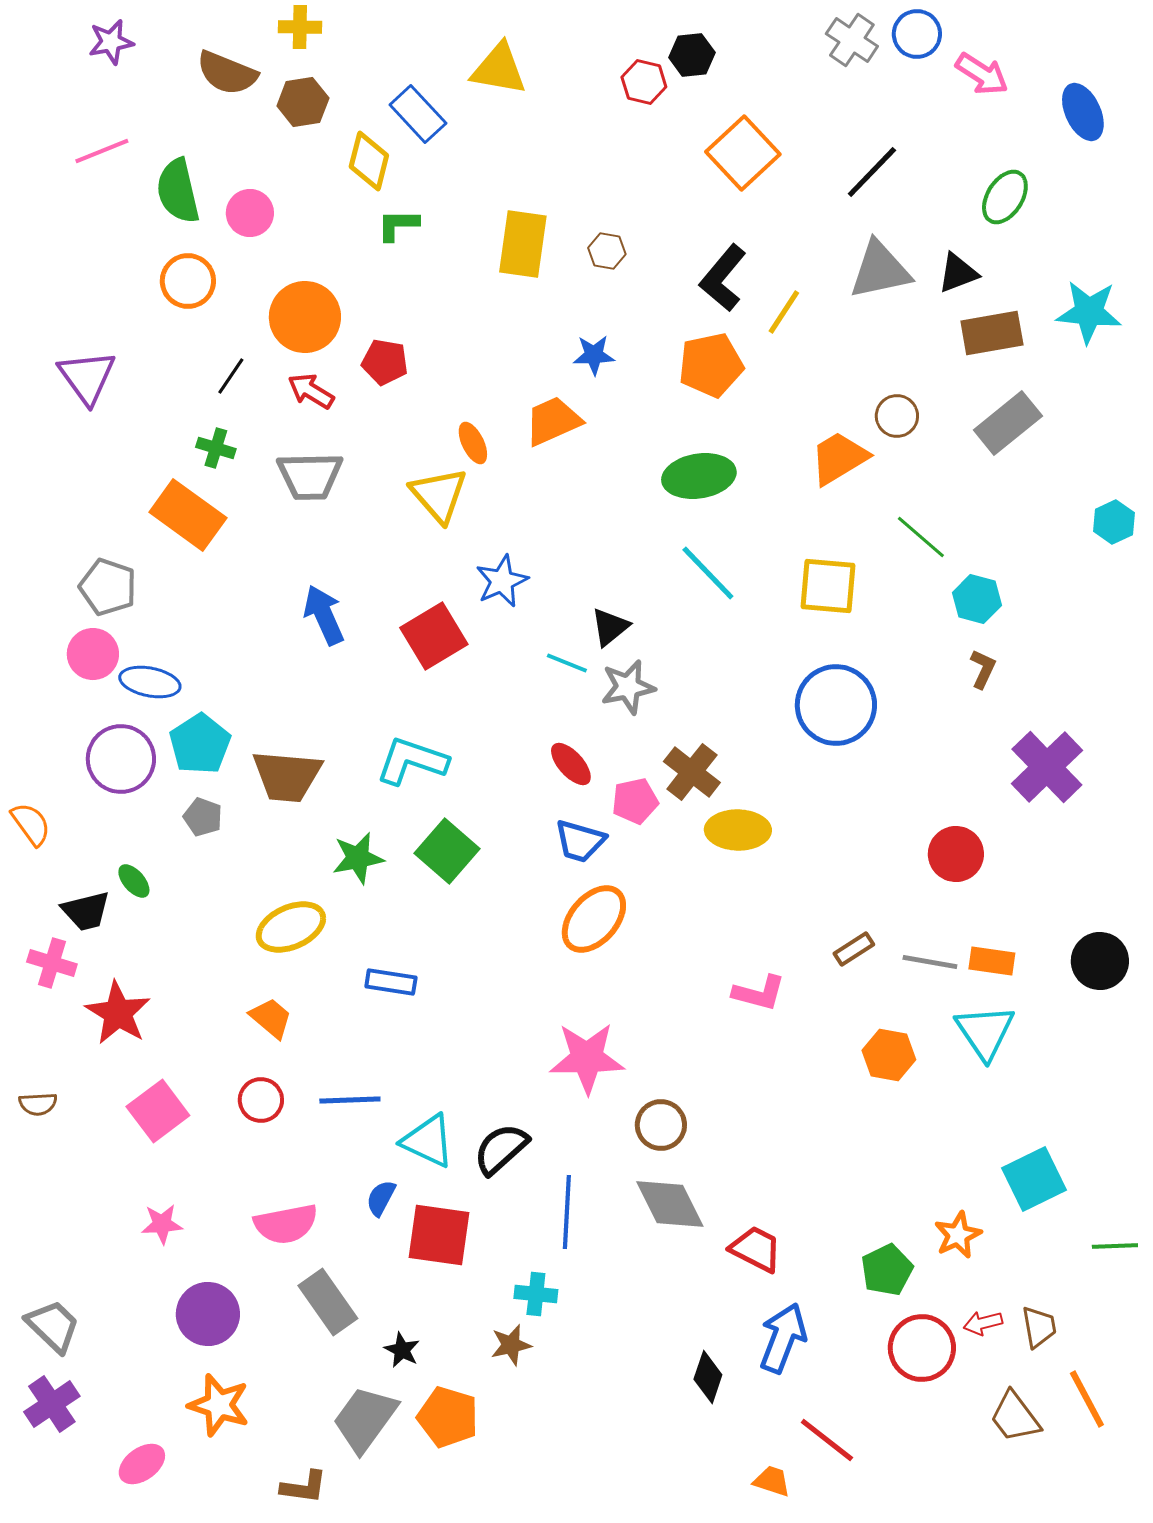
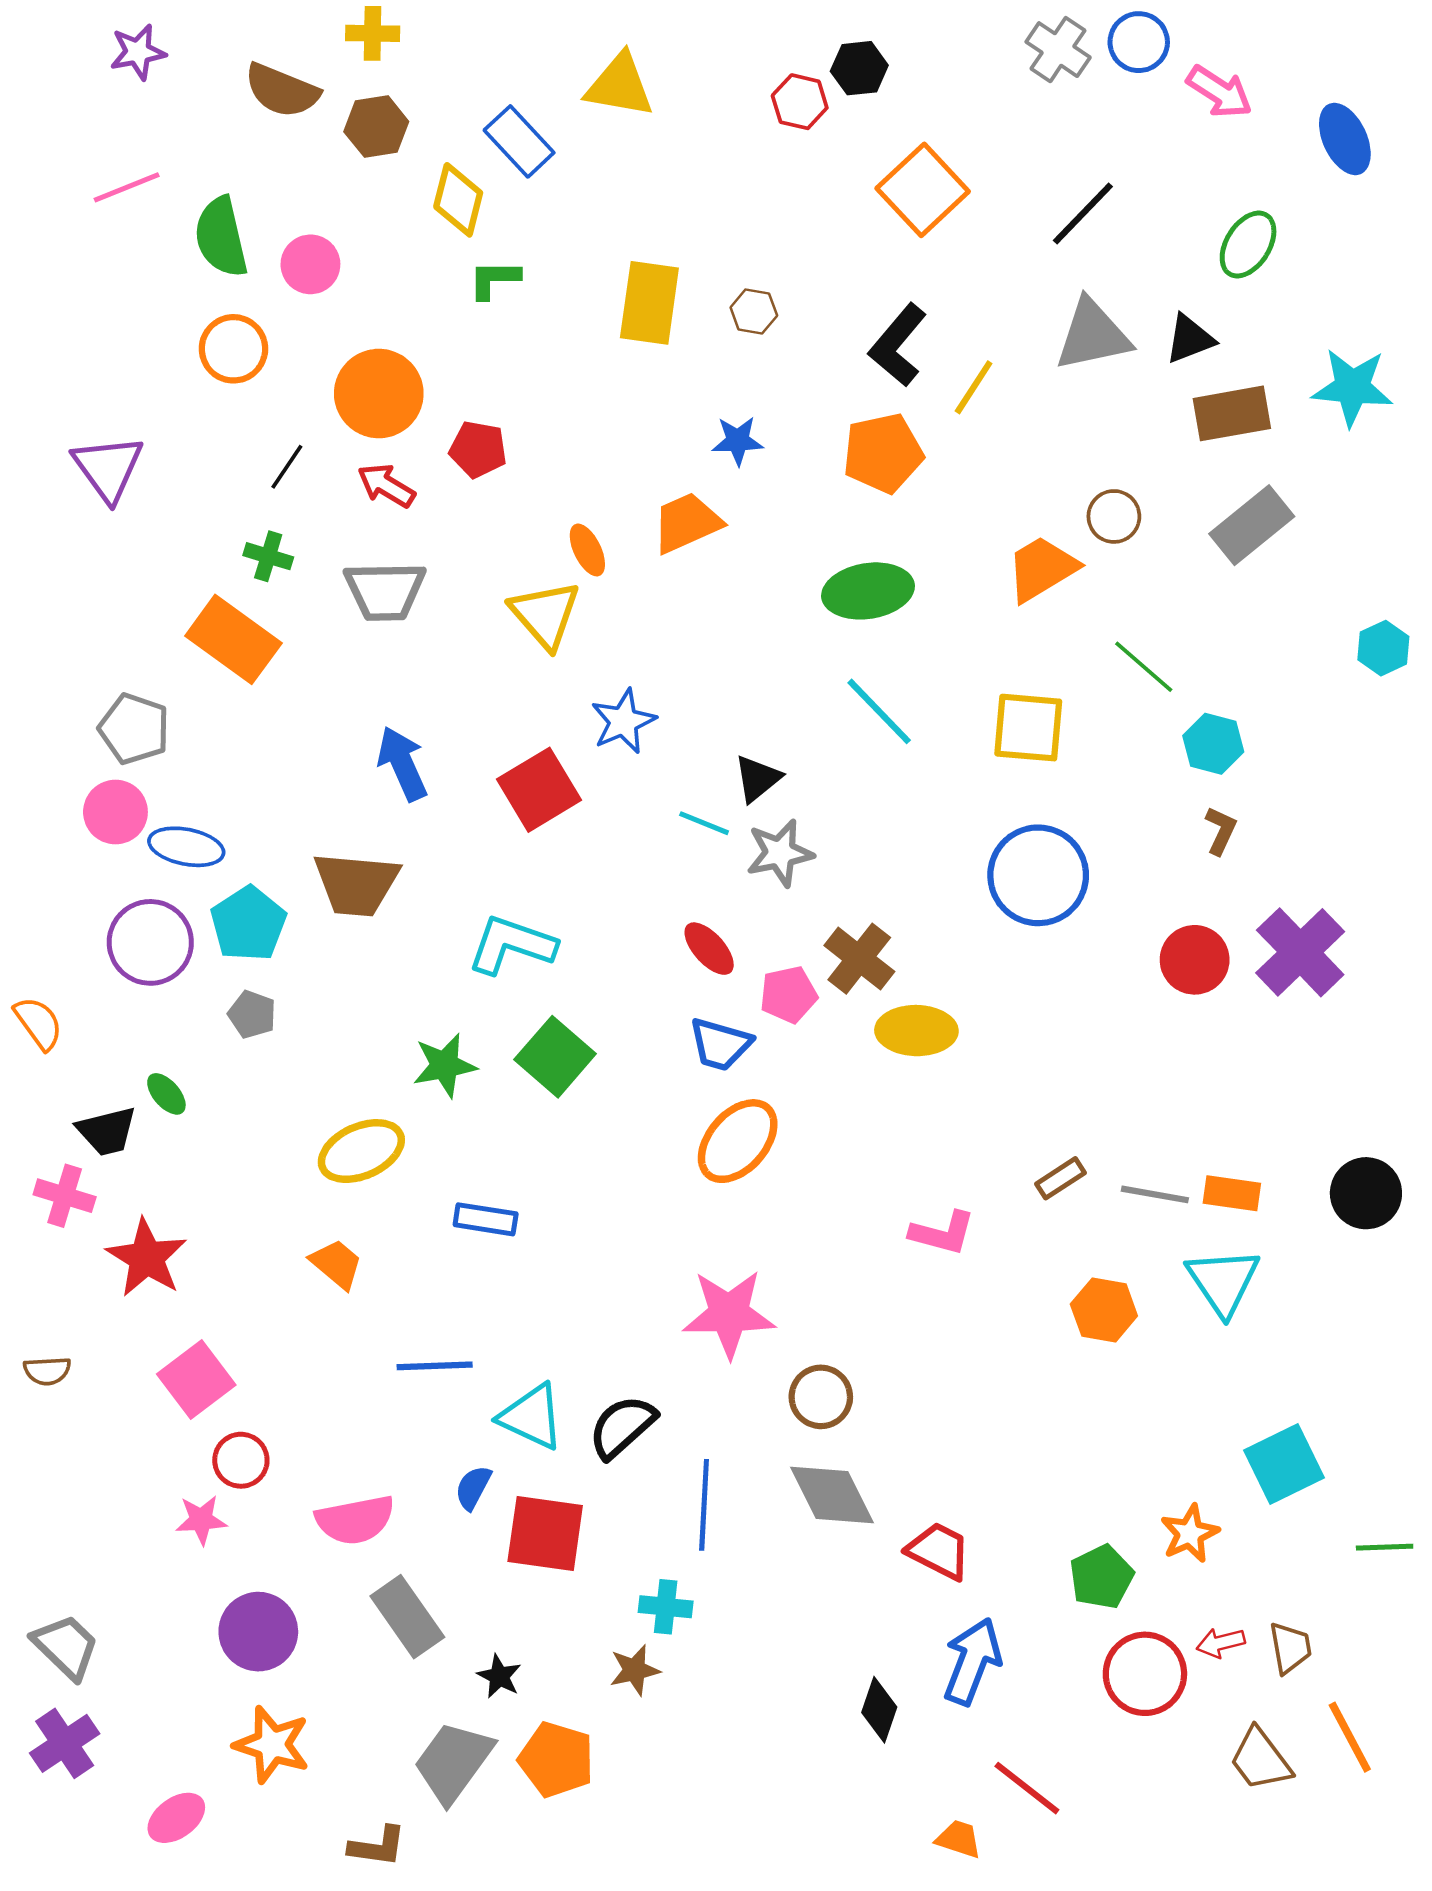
brown trapezoid: (287, 776) -> (356, 884), moved
red circle: (956, 854) -> (1195, 960), moved
red circle: (261, 1100) -> (241, 1460), moved

